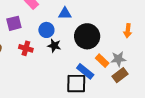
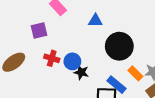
blue circle: (46, 30) -> (72, 61), moved
black star: (54, 46) -> (81, 72), moved

